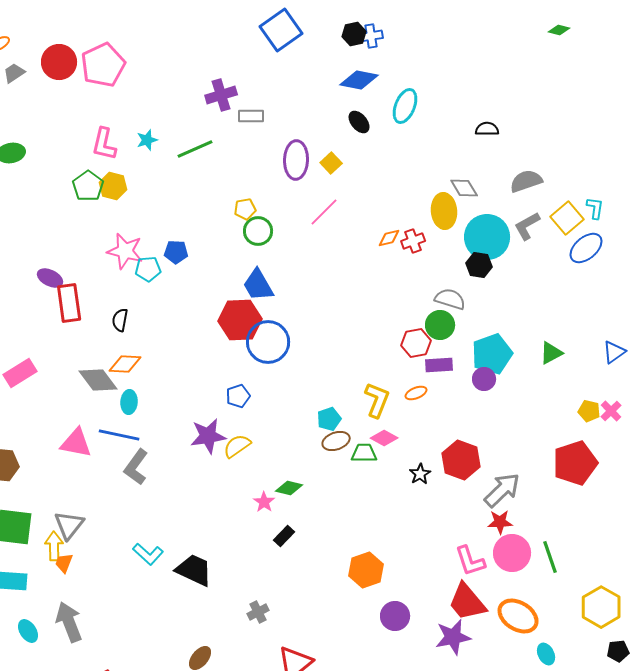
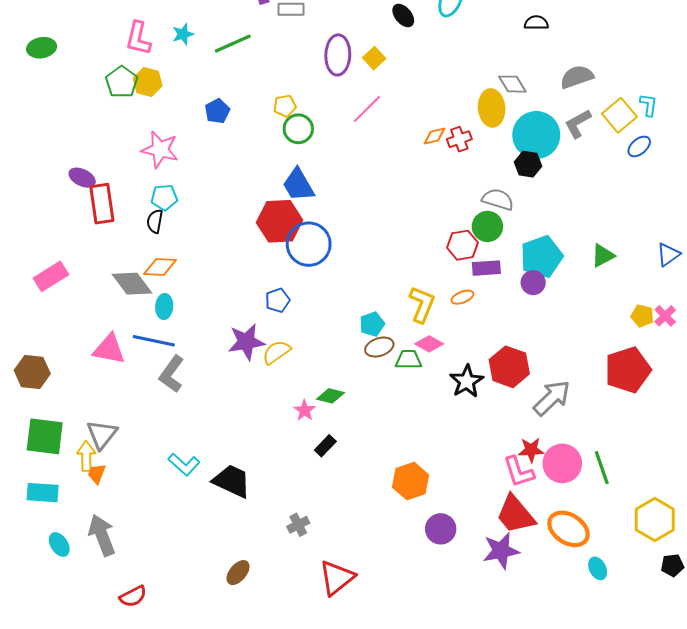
blue ellipse: (586, 248) -> (639, 146), size x0.7
blue pentagon: (176, 252) -> (217, 111), moved, turned -30
cyan pentagon: (148, 269) -> (164, 197), moved
black star: (420, 474) -> (467, 381), size x1.5
red star: (500, 522) -> (531, 450), moved

